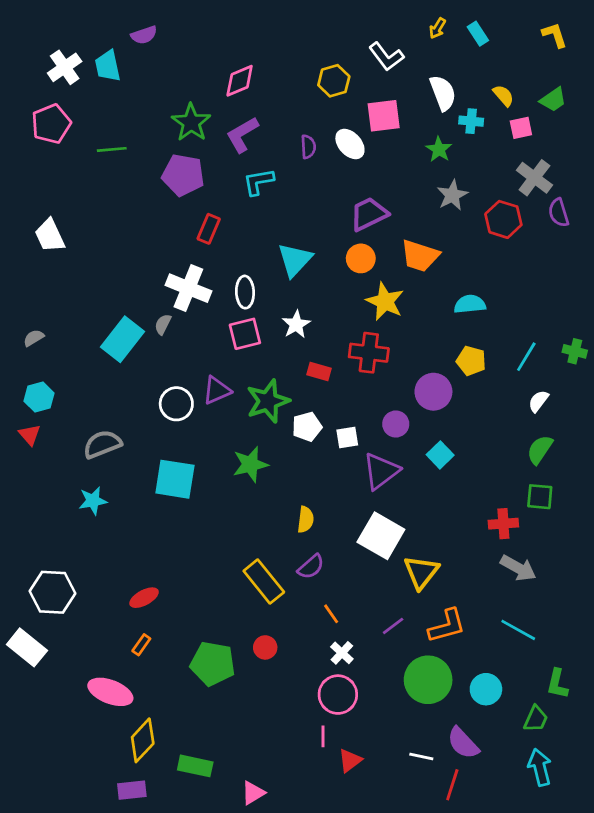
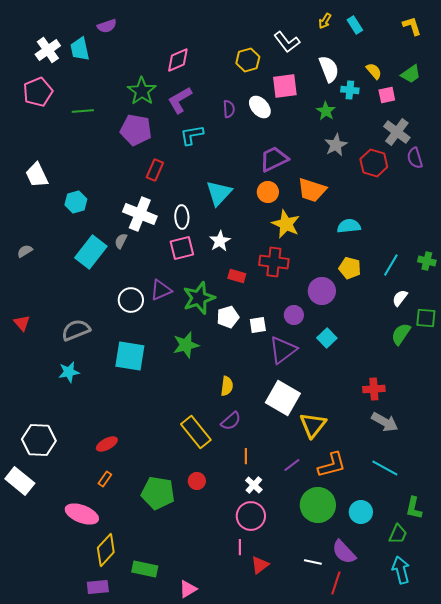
cyan hexagon: (39, 397) -> (76, 202), moved
green square: (540, 497) -> (426, 318), moved
orange line: (331, 614) -> (246, 456), turned 35

